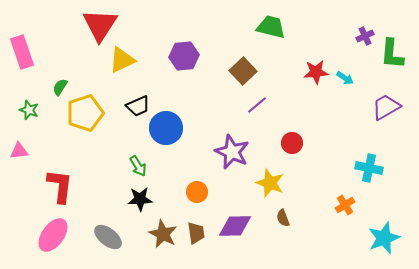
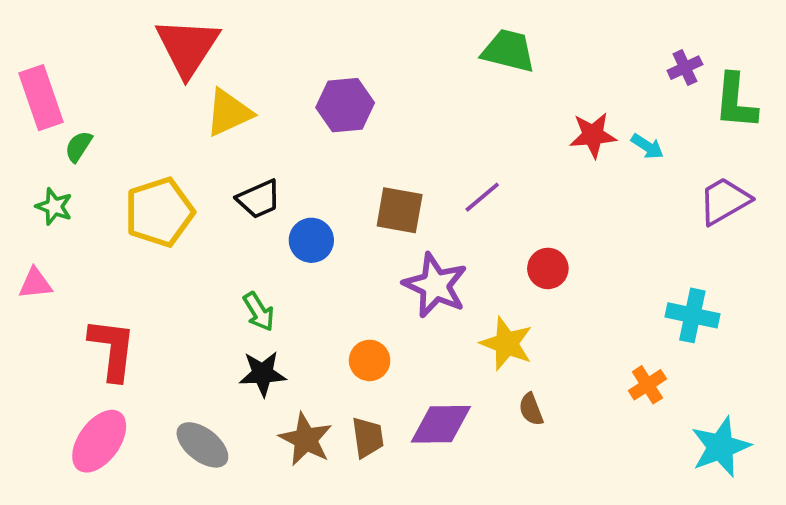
brown square: (243, 71) -> (400, 210), moved, turned -36
green semicircle: (60, 87) -> (79, 146), moved
blue circle: (166, 128) -> (311, 240), size x0.7

